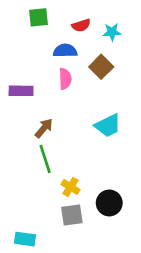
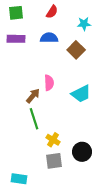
green square: (38, 17) -> (16, 13), moved
red semicircle: (81, 25) -> (52, 12), moved, turned -40
pink semicircle: (65, 79) -> (49, 83), moved
purple rectangle: (21, 91) -> (16, 39), moved

